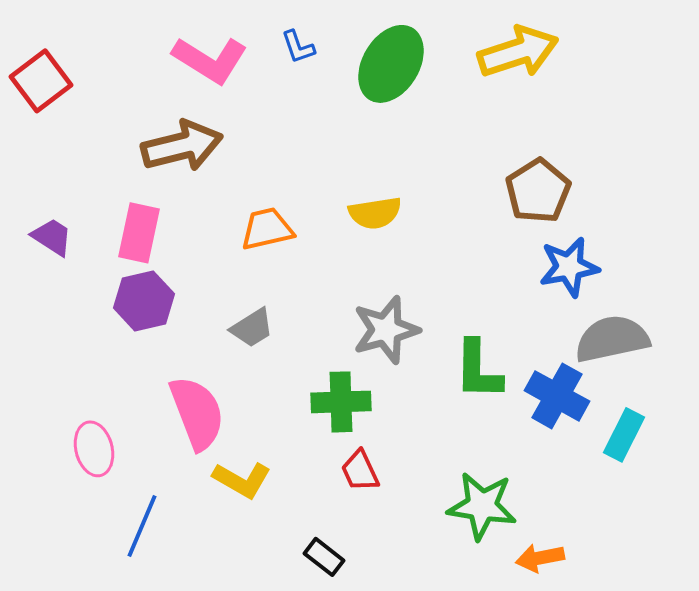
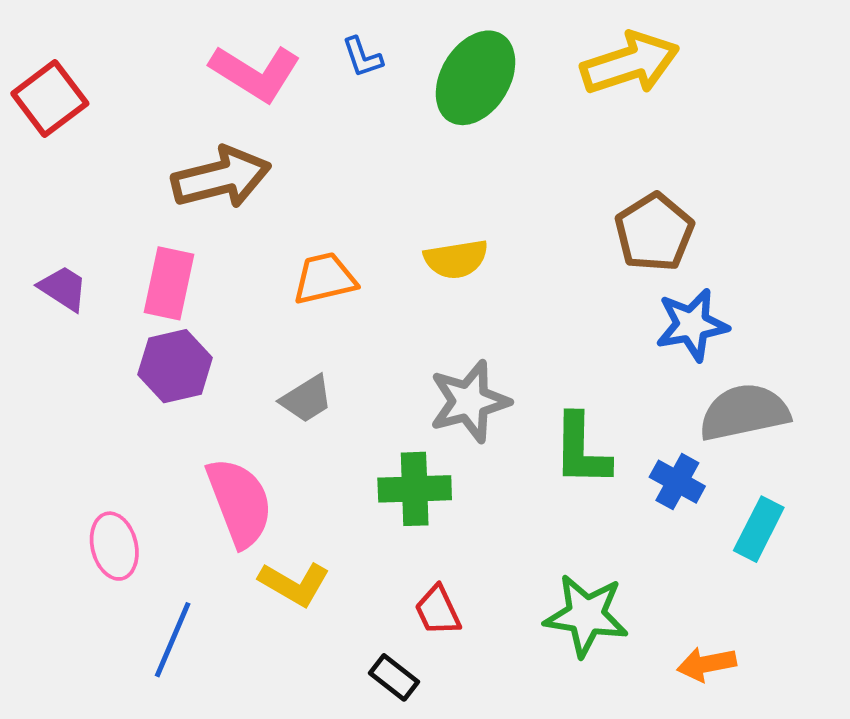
blue cross: (557, 396) -> (677, 482), size x0.7
red trapezoid: (360, 471) -> (438, 611), moved
orange arrow: (540, 558) -> (707, 664), moved

